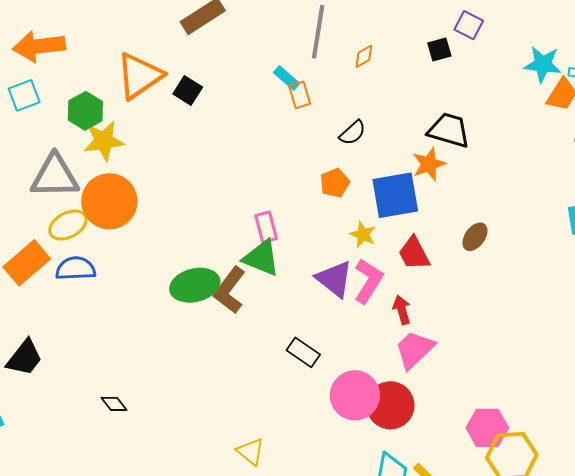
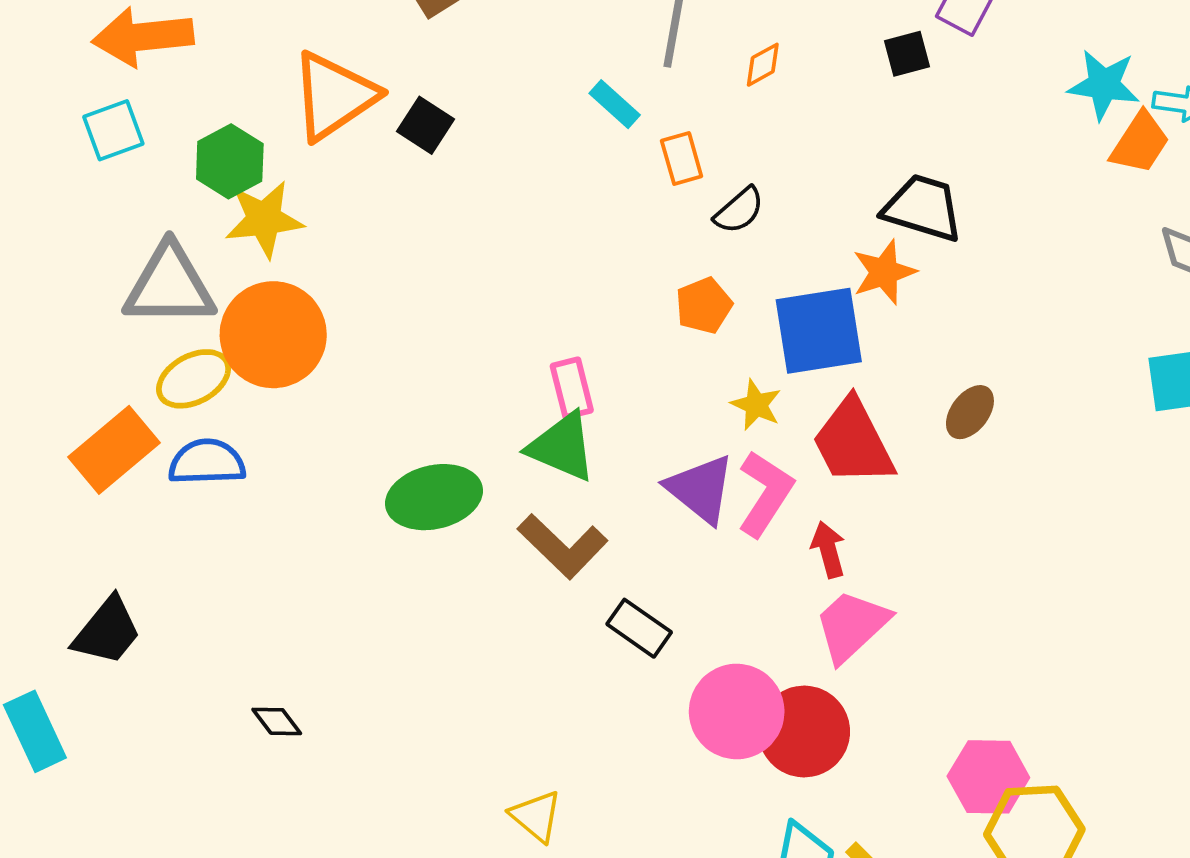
orange rectangle: (300, 95) -> (682, 159), moved
red trapezoid: (414, 253) -> (853, 442), size x1.4
brown L-shape: (230, 290) -> (563, 546), moved, turned -84

